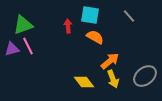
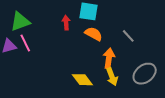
gray line: (129, 16) -> (128, 36), moved
orange arrow: (110, 61) -> (109, 58), turned -42

